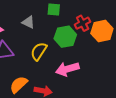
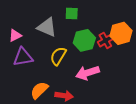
gray triangle: (28, 22) -> (47, 27), size x1.5
red cross: (83, 23) -> (105, 41), moved

